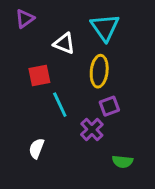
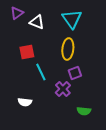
white triangle: (64, 43) -> (37, 22), moved
white semicircle: (36, 148) -> (25, 102), turned -104

